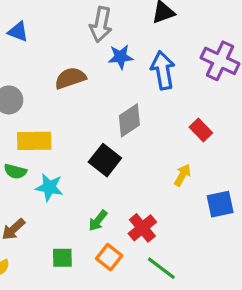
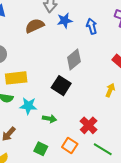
blue arrow: (163, 70) -> (92, 26), size x0.7
brown semicircle: (70, 78) -> (35, 26), moved
green arrow: (98, 221) -> (49, 119), moved, turned -112
green square: (62, 258) -> (41, 149), turned 32

